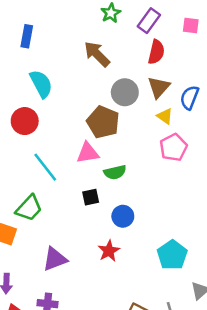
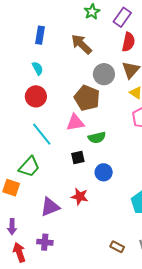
blue rectangle: (27, 36) -> (40, 35), moved
cyan semicircle: (41, 84) -> (38, 68), size x0.6
red circle: (25, 121) -> (36, 96), moved
red star: (109, 251) -> (80, 196), moved, turned -30

